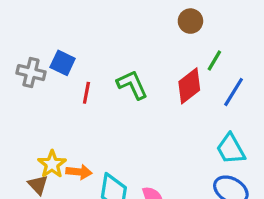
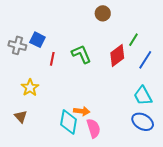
brown circle: (190, 21) -> (103, 13), moved
yellow star: (52, 164) -> (30, 88), moved
orange arrow: (79, 172) -> (82, 111), moved

